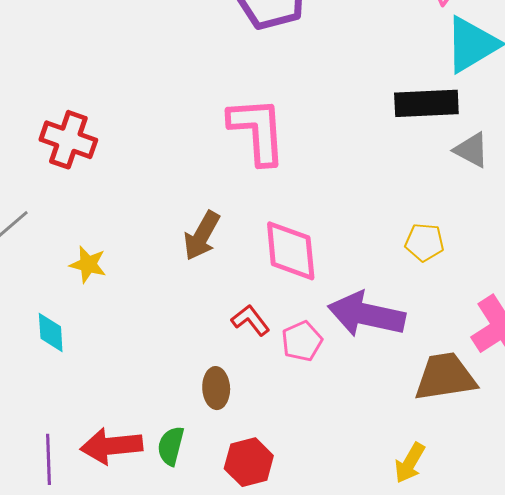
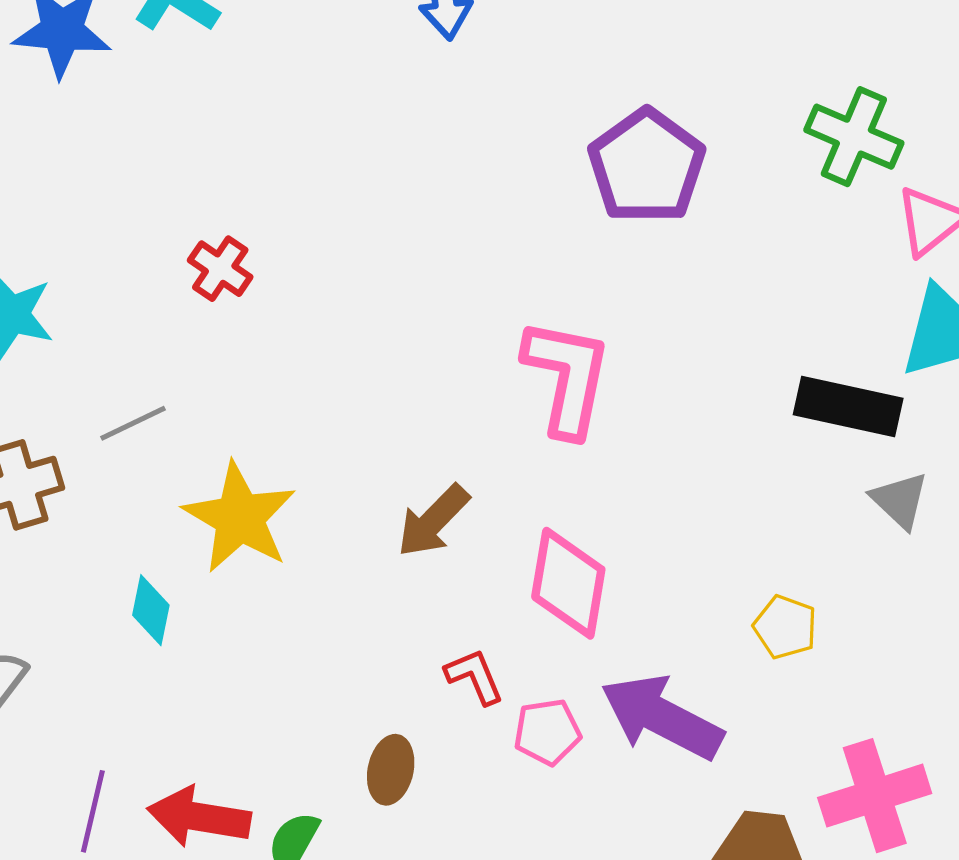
red cross: (68, 140) -> (220, 269), moved, size x0.7
yellow star: (88, 264) -> (240, 518), size x1.8

